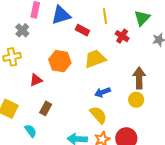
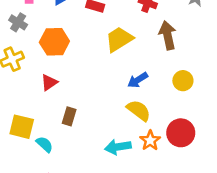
orange hexagon: (60, 61) -> (54, 42), moved
brown arrow: (139, 78) -> (168, 35), moved
cyan semicircle: (31, 131) -> (44, 144), moved

